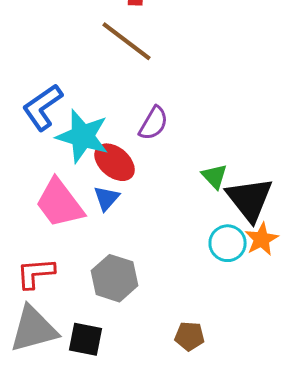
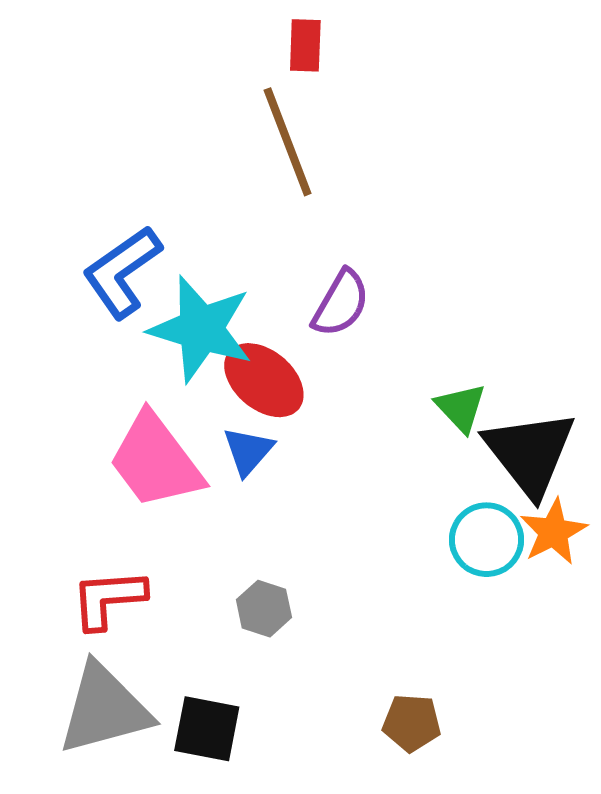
brown line: (127, 41) -> (288, 142), turned 32
gray hexagon: (115, 278) -> (264, 609), size x0.6

